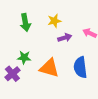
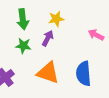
purple arrow: (65, 38) -> (48, 38), moved, turned -48
green star: (24, 58) -> (23, 46), moved

